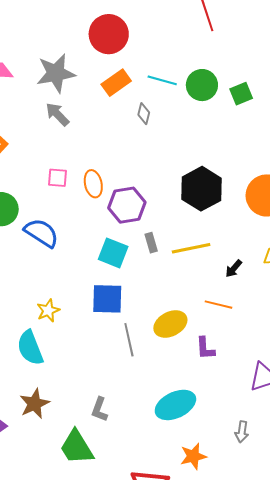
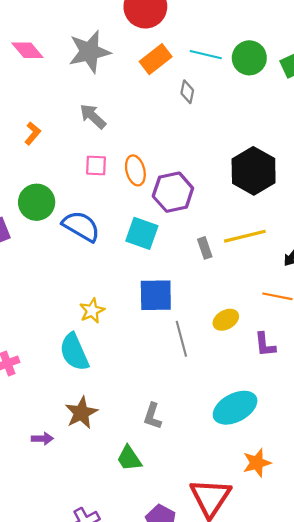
gray arrow: (57, 114) -> (93, 116), moved
gray rectangle: (151, 243) -> (205, 248), moved
cyan square: (113, 253) -> (142, 233), moved
yellow ellipse: (170, 324) -> (226, 320), size x0.7
green trapezoid: (77, 447) -> (129, 458), size x0.7

